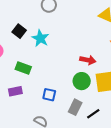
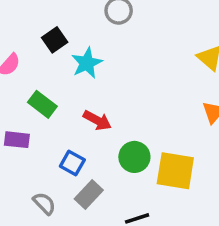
red arrow: (88, 60) -> (97, 120), moved
gray rectangle: (75, 107) -> (89, 194), moved

